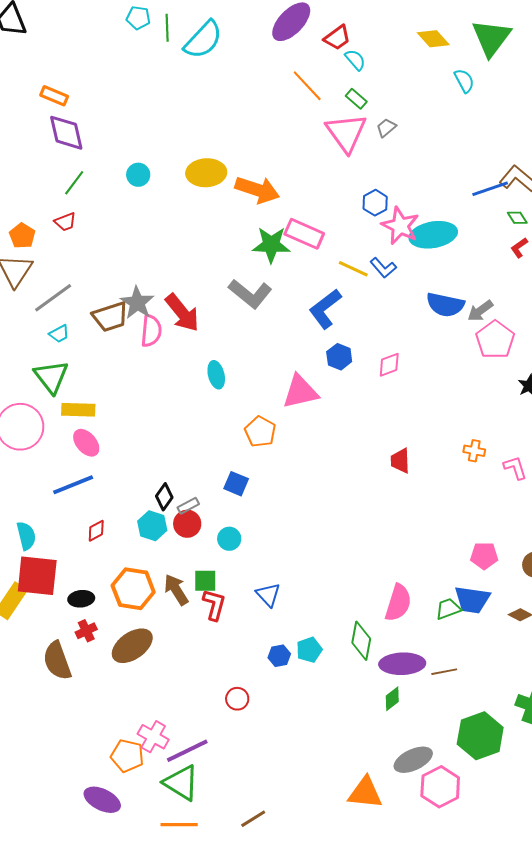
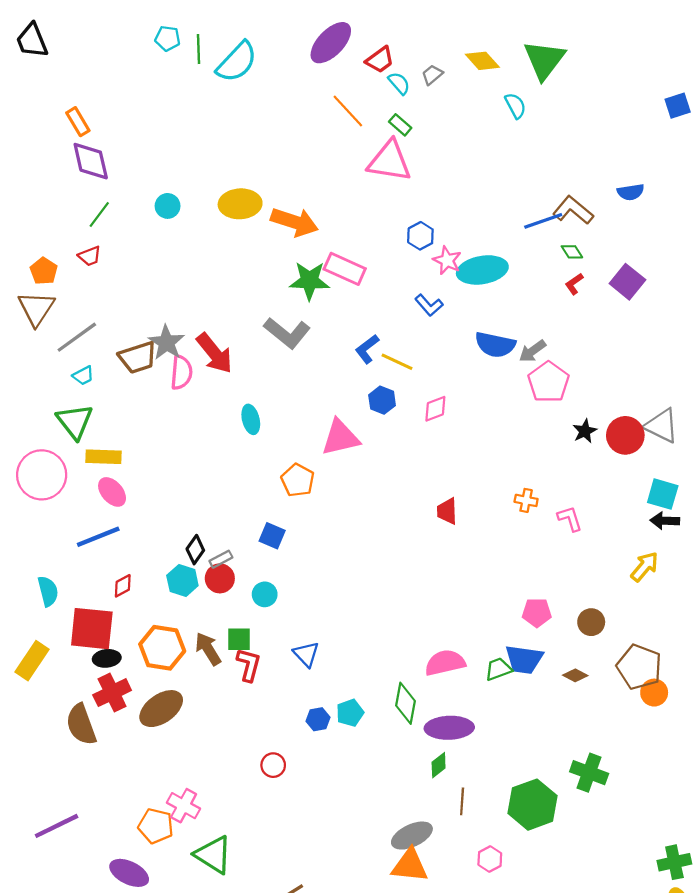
orange rectangle: (54, 96) -> (78, 122), turned 36
gray trapezoid: (386, 128) -> (432, 75), moved
pink triangle: (346, 133) -> (389, 161), turned -45
pink star: (400, 226) -> (447, 260), size x0.7
yellow line: (353, 269) -> (397, 362), moved
blue L-shape: (325, 309) -> (367, 349), size x0.7
red square: (37, 576) -> (92, 629), moved
pink semicircle: (398, 603) -> (445, 663), turned -120
red cross: (86, 631) -> (112, 693), size x1.6
brown line: (444, 672) -> (462, 801), moved, turned -75
purple line: (187, 751) -> (57, 826), moved
gray ellipse: (413, 760) -> (412, 836), moved
pink hexagon: (440, 787) -> (490, 859), size x0.6

